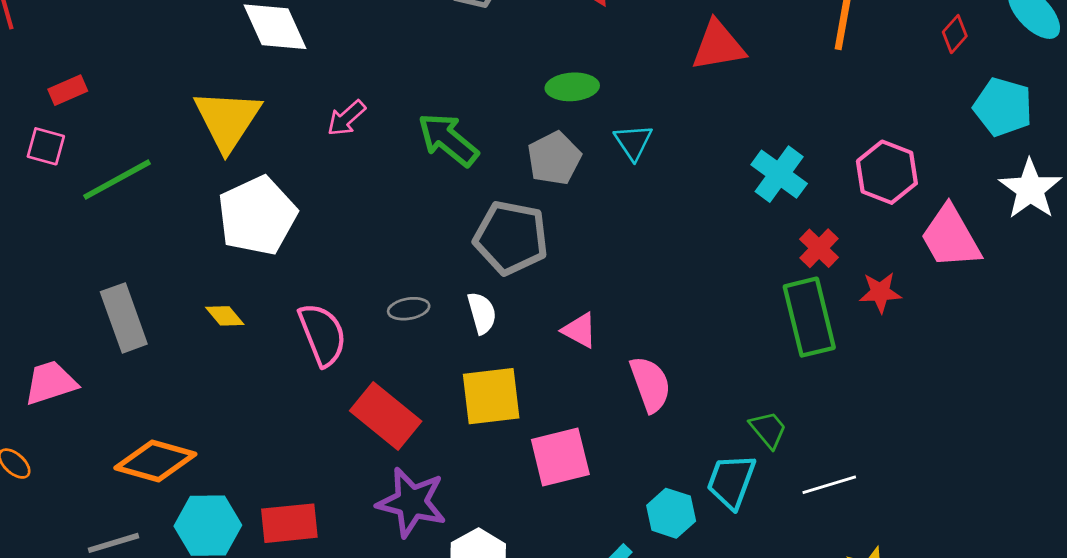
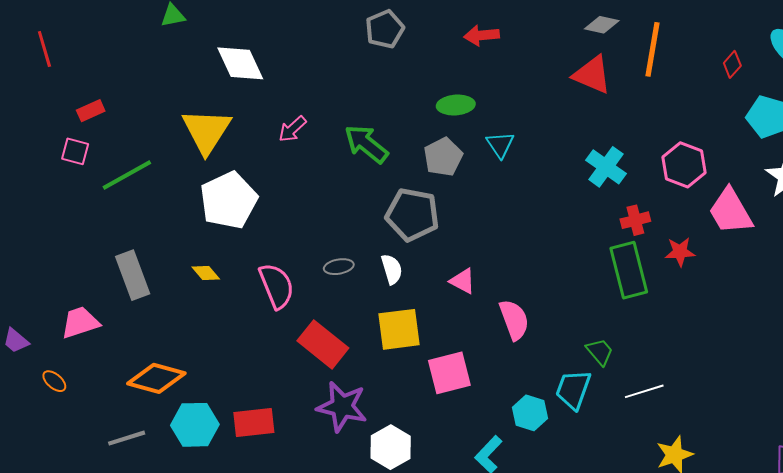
red triangle: (718, 46) -> (592, 75), moved, turned 33
red cross: (819, 248) -> (635, 220), turned 32

